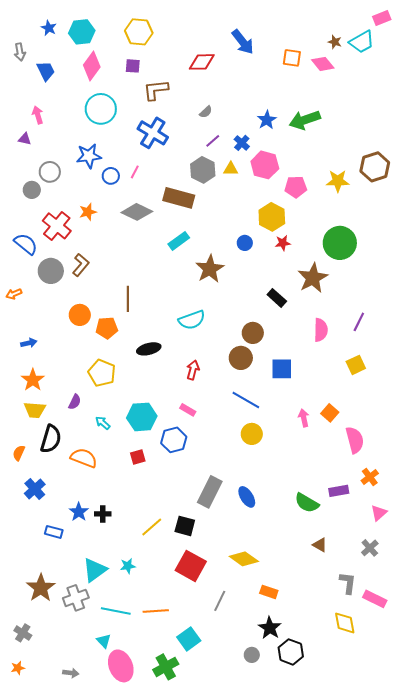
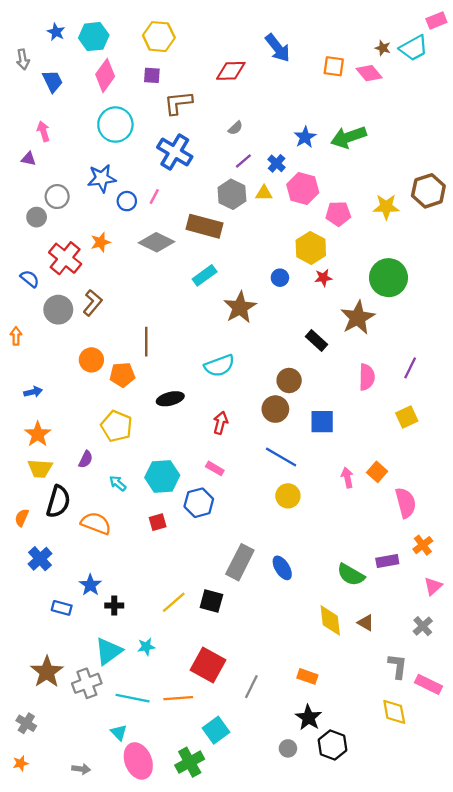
blue semicircle: (26, 244) -> (30, 279), size x0.7
orange arrow: (14, 294) -> (16, 336), turned 112
black cross: (103, 514) -> (114, 606), moved
yellow diamond: (244, 559) -> (330, 620), moved, turned 48
red square: (191, 566) -> (208, 665), moved

